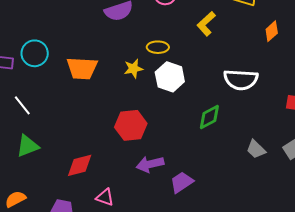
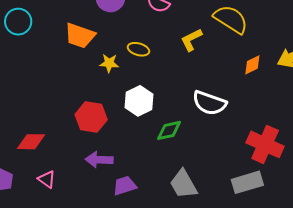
orange trapezoid: (82, 68) -> (80, 36), moved
white hexagon: (170, 77) -> (139, 101), moved
gray trapezoid: (256, 149) -> (183, 184), moved, size x1.5

